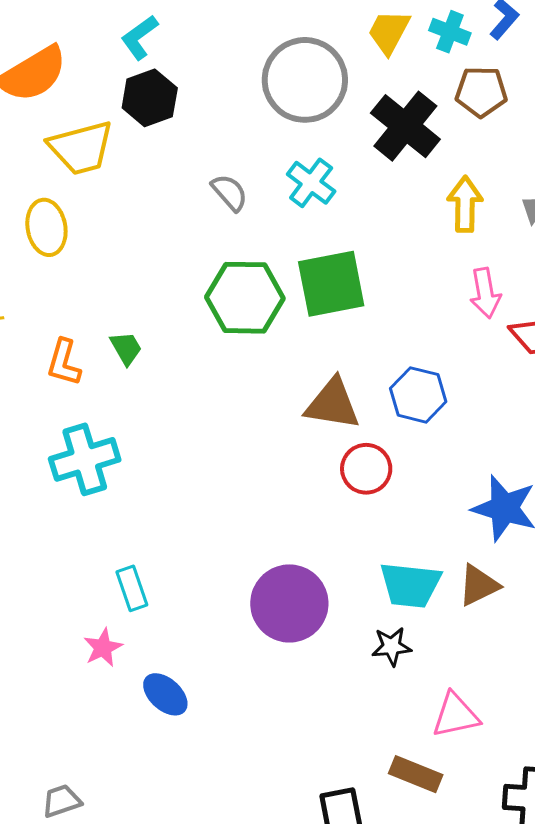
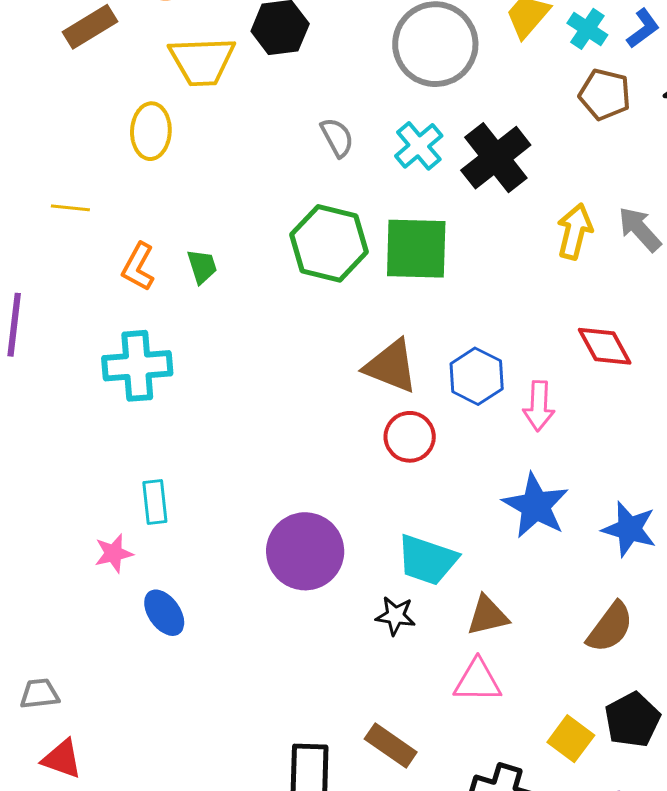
black cross: (405, 126) -> (496, 158), moved
yellow arrow: (465, 204) -> (575, 231), moved
pink arrow: (485, 293) -> (539, 406), moved
brown triangle: (479, 585) -> (487, 616), moved
pink triangle: (456, 715) -> (478, 681), moved

